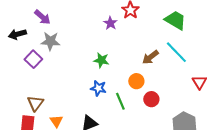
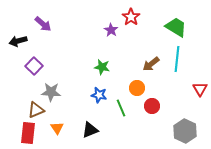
gray star: (50, 41) -> (51, 92), moved
cyan line: (176, 52) -> (177, 59), turned 50
brown triangle: (35, 103) -> (36, 110), turned 30

